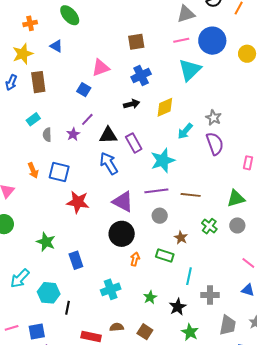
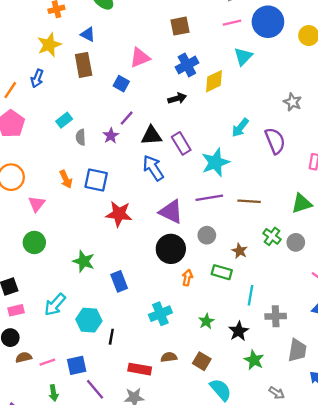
cyan triangle: (190, 70) -> (243, 56), size x0.7
brown rectangle: (38, 82) -> (84, 65), moved
yellow diamond: (165, 107) -> (214, 81), moved
gray star: (213, 118) -> (293, 102), moved
gray circle: (160, 216) -> (207, 235), moved
gray circle: (237, 225) -> (296, 242), moved

